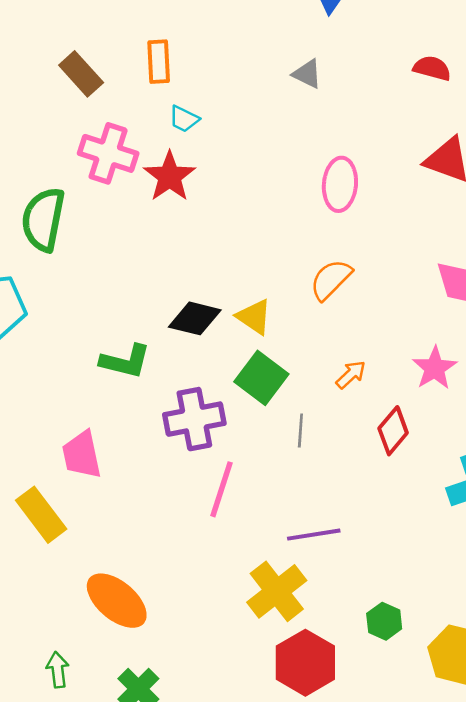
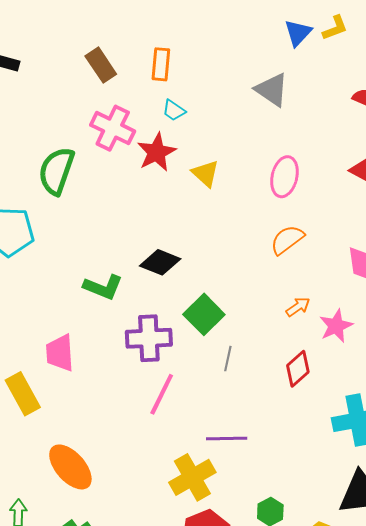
gray triangle: (307, 74) -> (272, 90), size x1.5
orange semicircle: (331, 279) -> (287, 240), moved
yellow triangle: (254, 317) -> (205, 173), moved
orange arrow: (351, 375) -> (298, 307), moved

